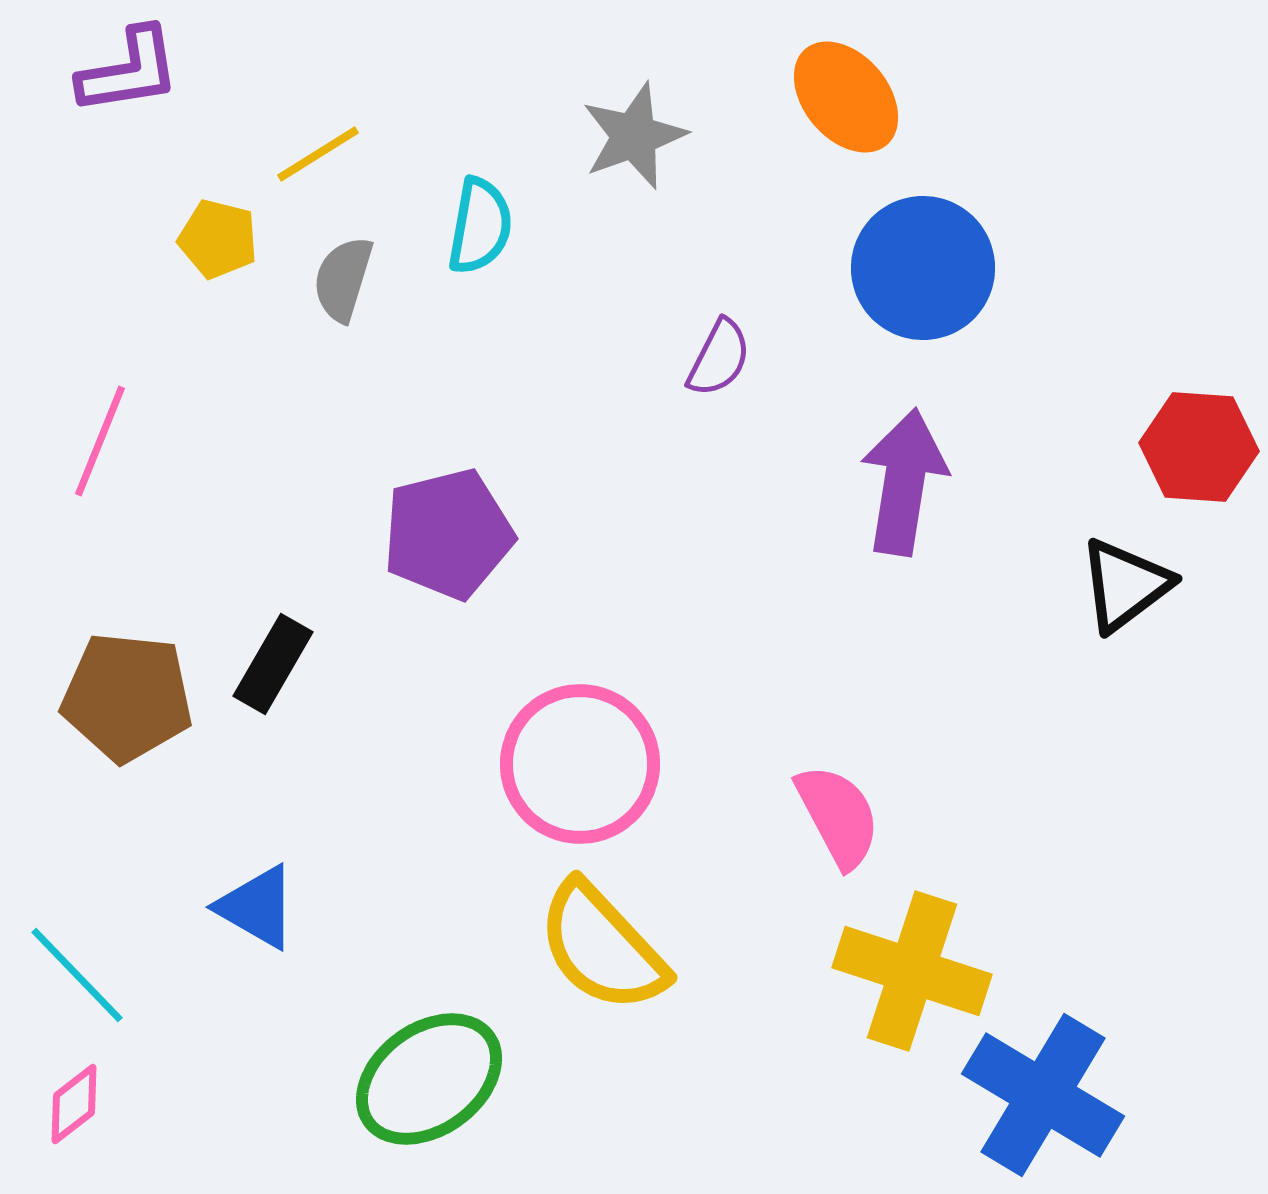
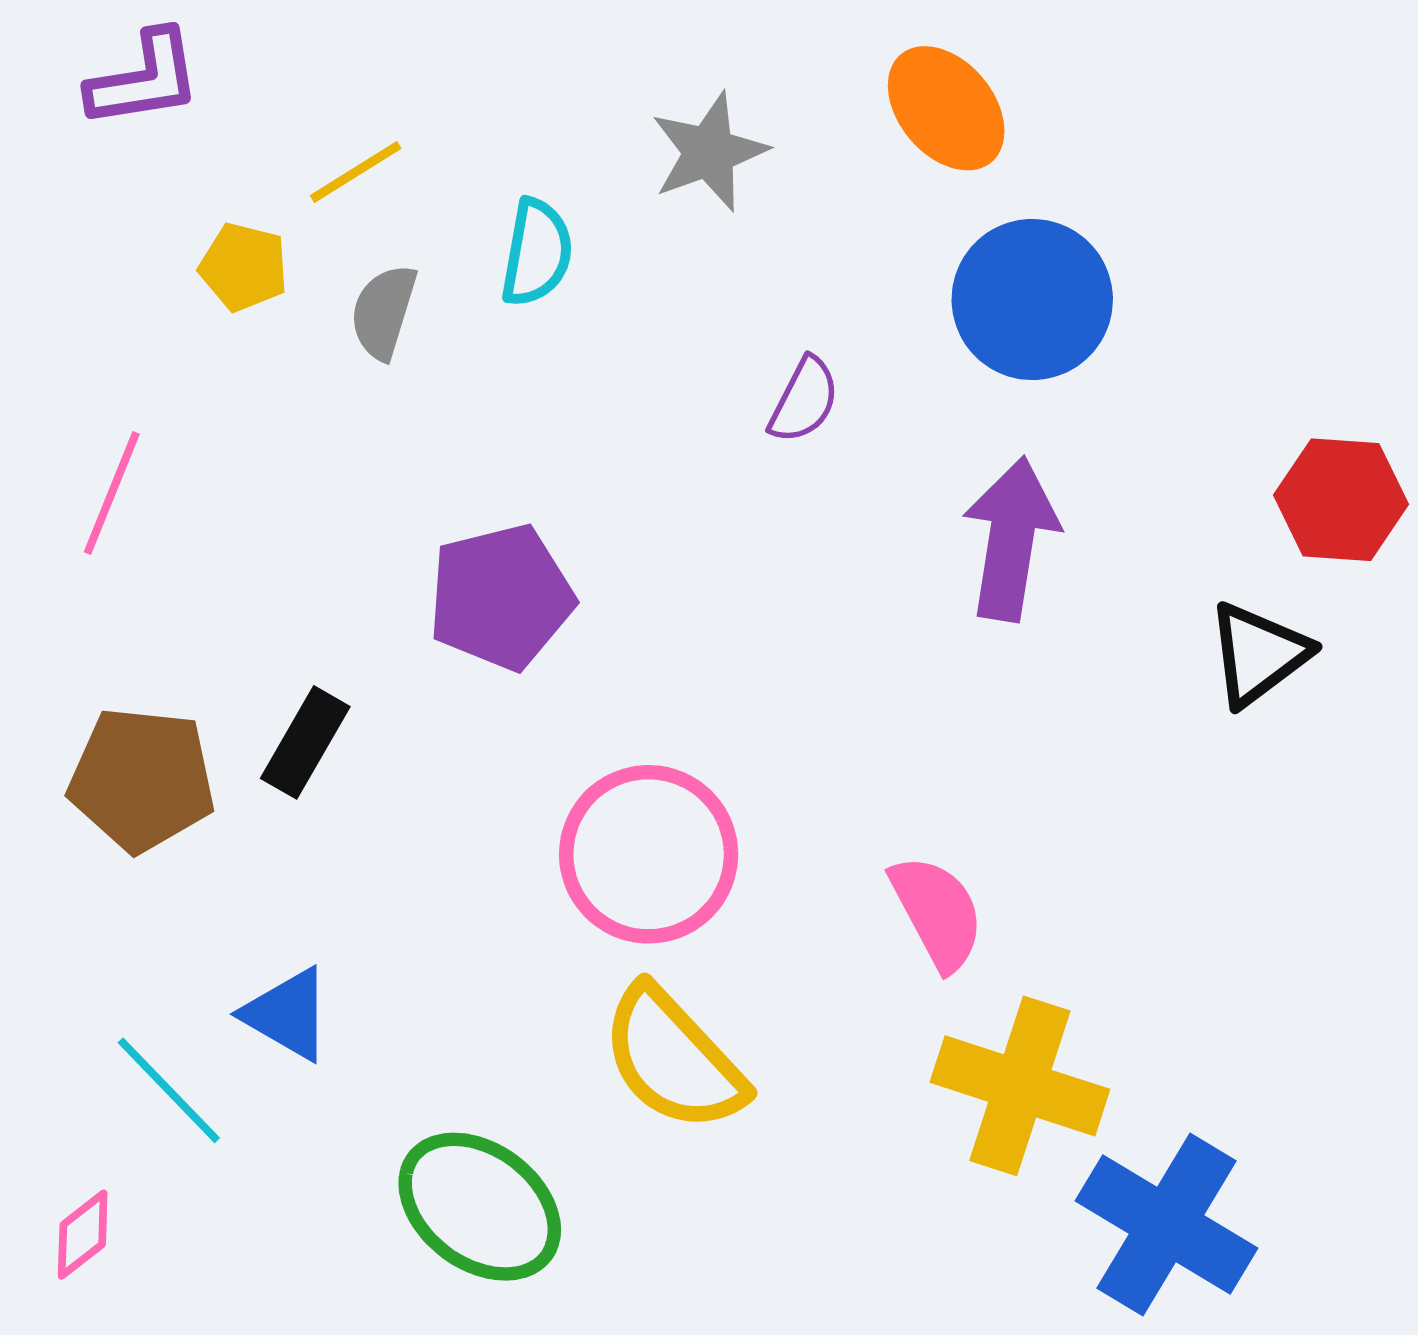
cyan line: (77, 975) -> (169, 1090), moved
green ellipse: (429, 1079) -> (480, 1207), turned 73

